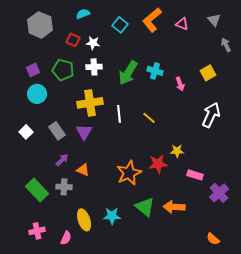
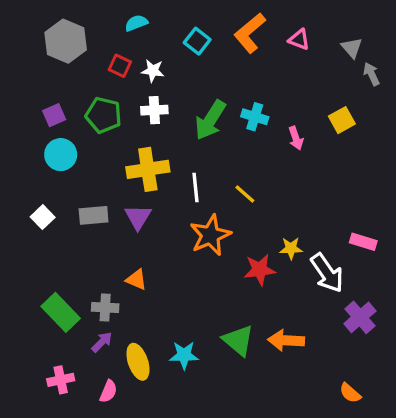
gray triangle: (214, 20) -> (352, 48), moved
white arrow: (211, 115) -> (327, 273), moved, turned 120
gray rectangle: (57, 131) -> (94, 215), turned -60
purple arrow: (62, 160) -> (102, 342), moved
orange star: (129, 173) -> (210, 235), moved
pink rectangle: (195, 175) -> (363, 242), moved

